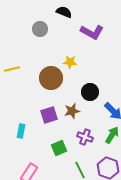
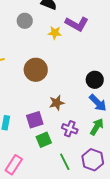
yellow star: (70, 62) -> (55, 33), moved
black circle: (90, 92) -> (95, 80), moved
purple square: (49, 115) -> (35, 120), moved

